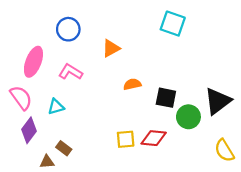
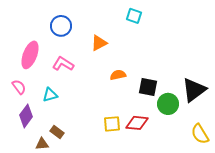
cyan square: (173, 24) -> (134, 16), moved, size x0.7
pink semicircle: (21, 98) -> (19, 87), size x0.7

